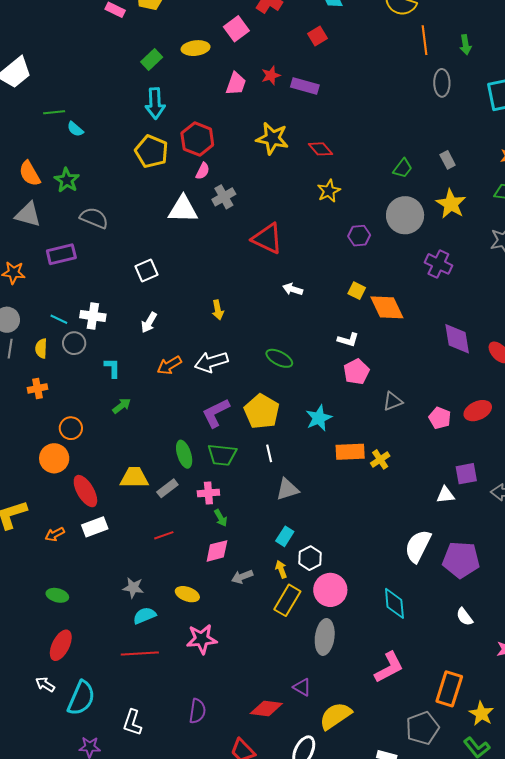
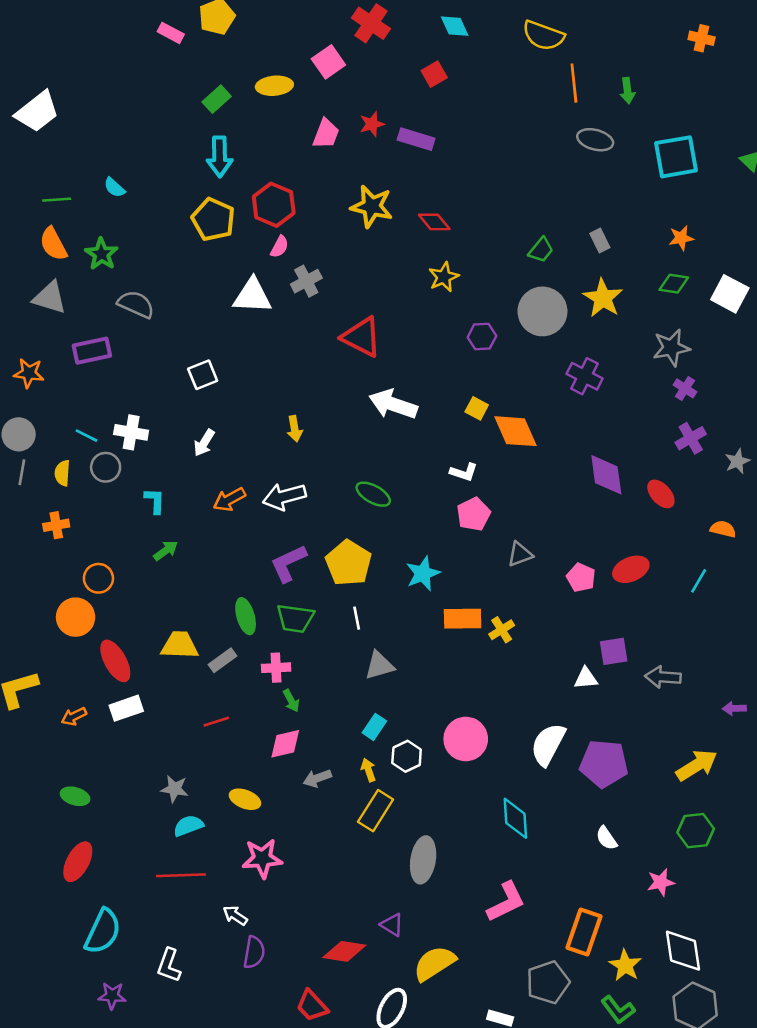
gray ellipse: (442, 83) -> (595, 140), turned -76
green line: (54, 112) -> (57, 200), moved
white arrow: (293, 289) -> (393, 404), size x1.8
pink circle: (330, 590) -> (466, 739), moved
white arrow: (45, 684) -> (235, 915), moved

